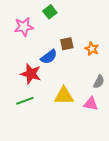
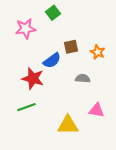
gray semicircle: (99, 82) -> (83, 78), moved, turned -112
yellow triangle: (64, 96) -> (68, 125), moved

